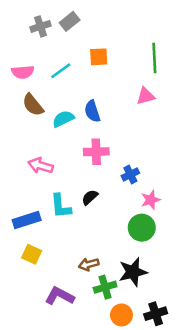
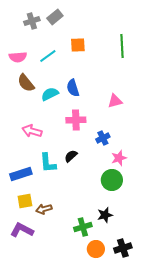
pink triangle: (146, 96) -> (115, 101), moved
yellow square: (32, 254) -> (25, 201), turned -35
brown arrow: (89, 264) -> (44, 209), moved
black star: (133, 272) -> (105, 215), size x0.7
purple L-shape: (59, 296) -> (22, 230), moved

